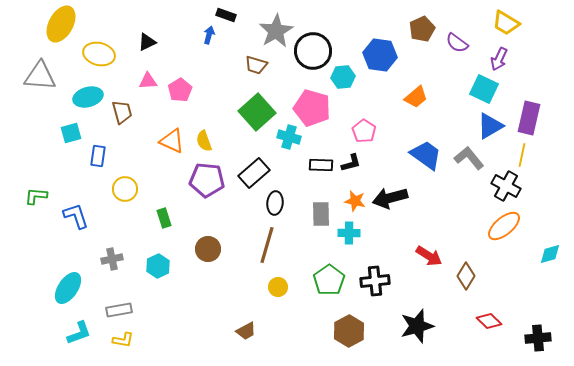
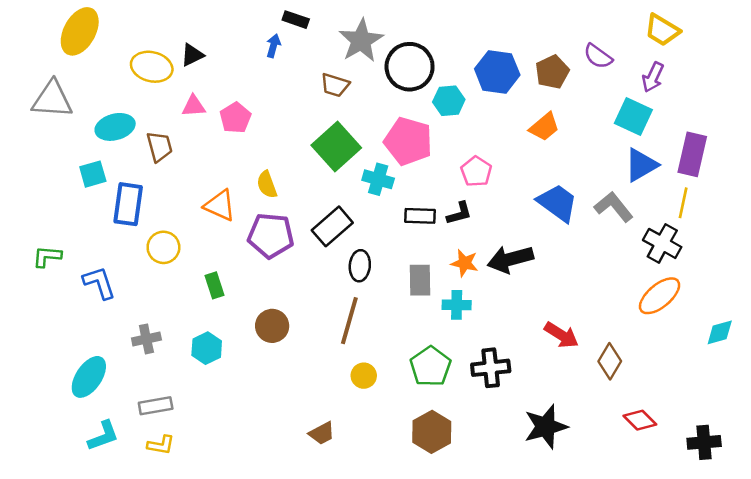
brown pentagon: (422, 29) -> (552, 72), moved
yellow ellipse: (99, 54) -> (152, 67), moved
orange triangle: (172, 141) -> (220, 205), moved
blue rectangle: (98, 156) -> (128, 204), size x1.5
brown hexagon: (349, 331) -> (432, 432), moved

